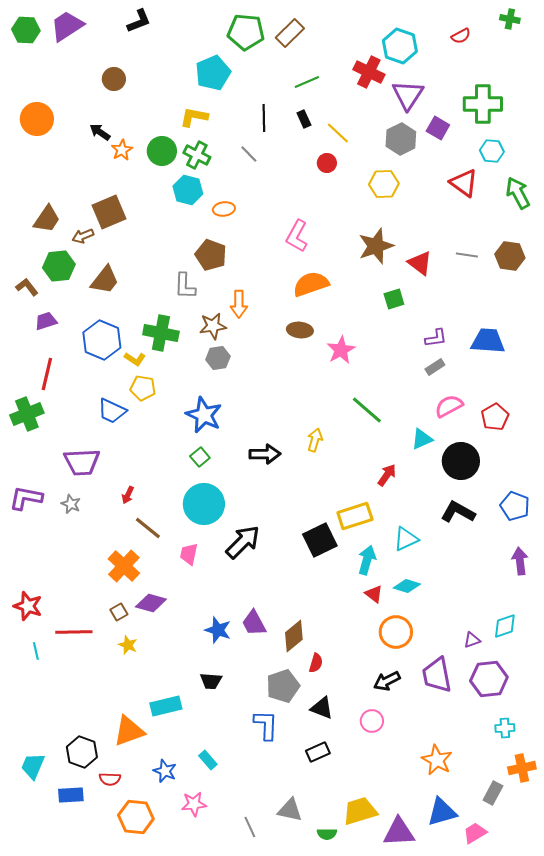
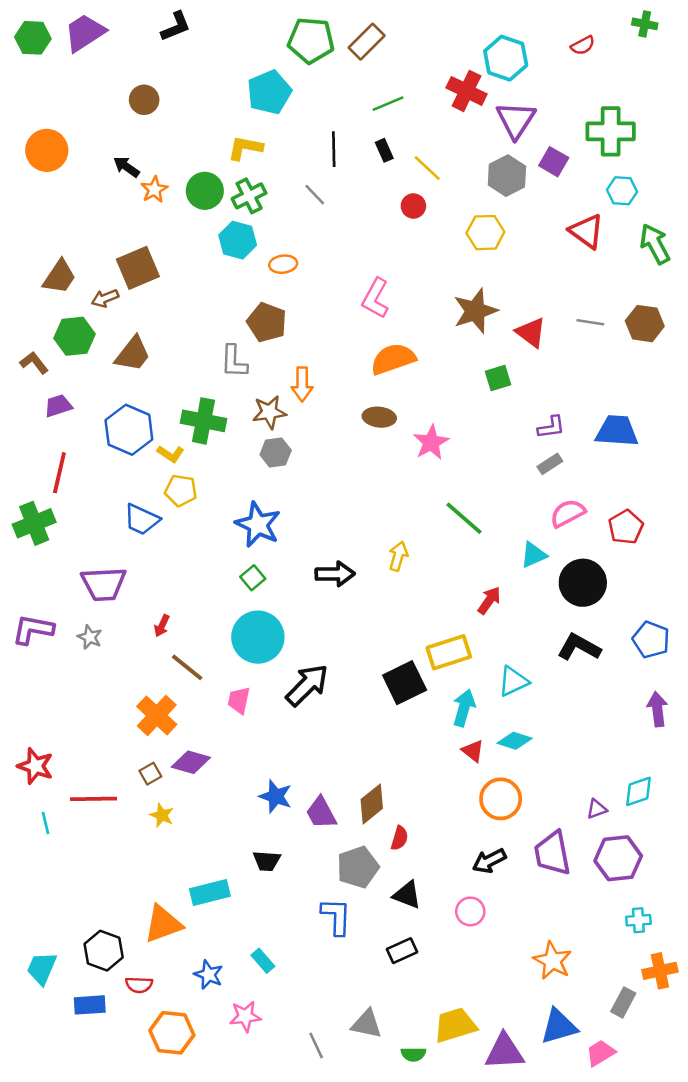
green cross: (197, 155) -> (249, 196), turned 36
purple trapezoid: (254, 623) -> (321, 813), moved

